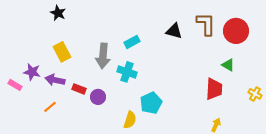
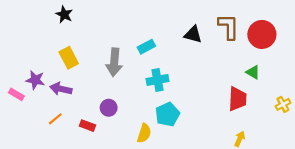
cyan cross: (127, 72) -> (157, 80), moved, turned -30
red rectangle: (79, 89) -> (88, 126), moved
yellow cross: (255, 94) -> (283, 104), turned 32

